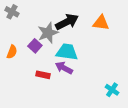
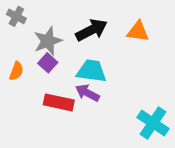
gray star: (48, 33) -> (48, 41), moved
red rectangle: (43, 75) -> (59, 102), size x1.5
cyan cross: (112, 90) -> (153, 123), size x1.6

